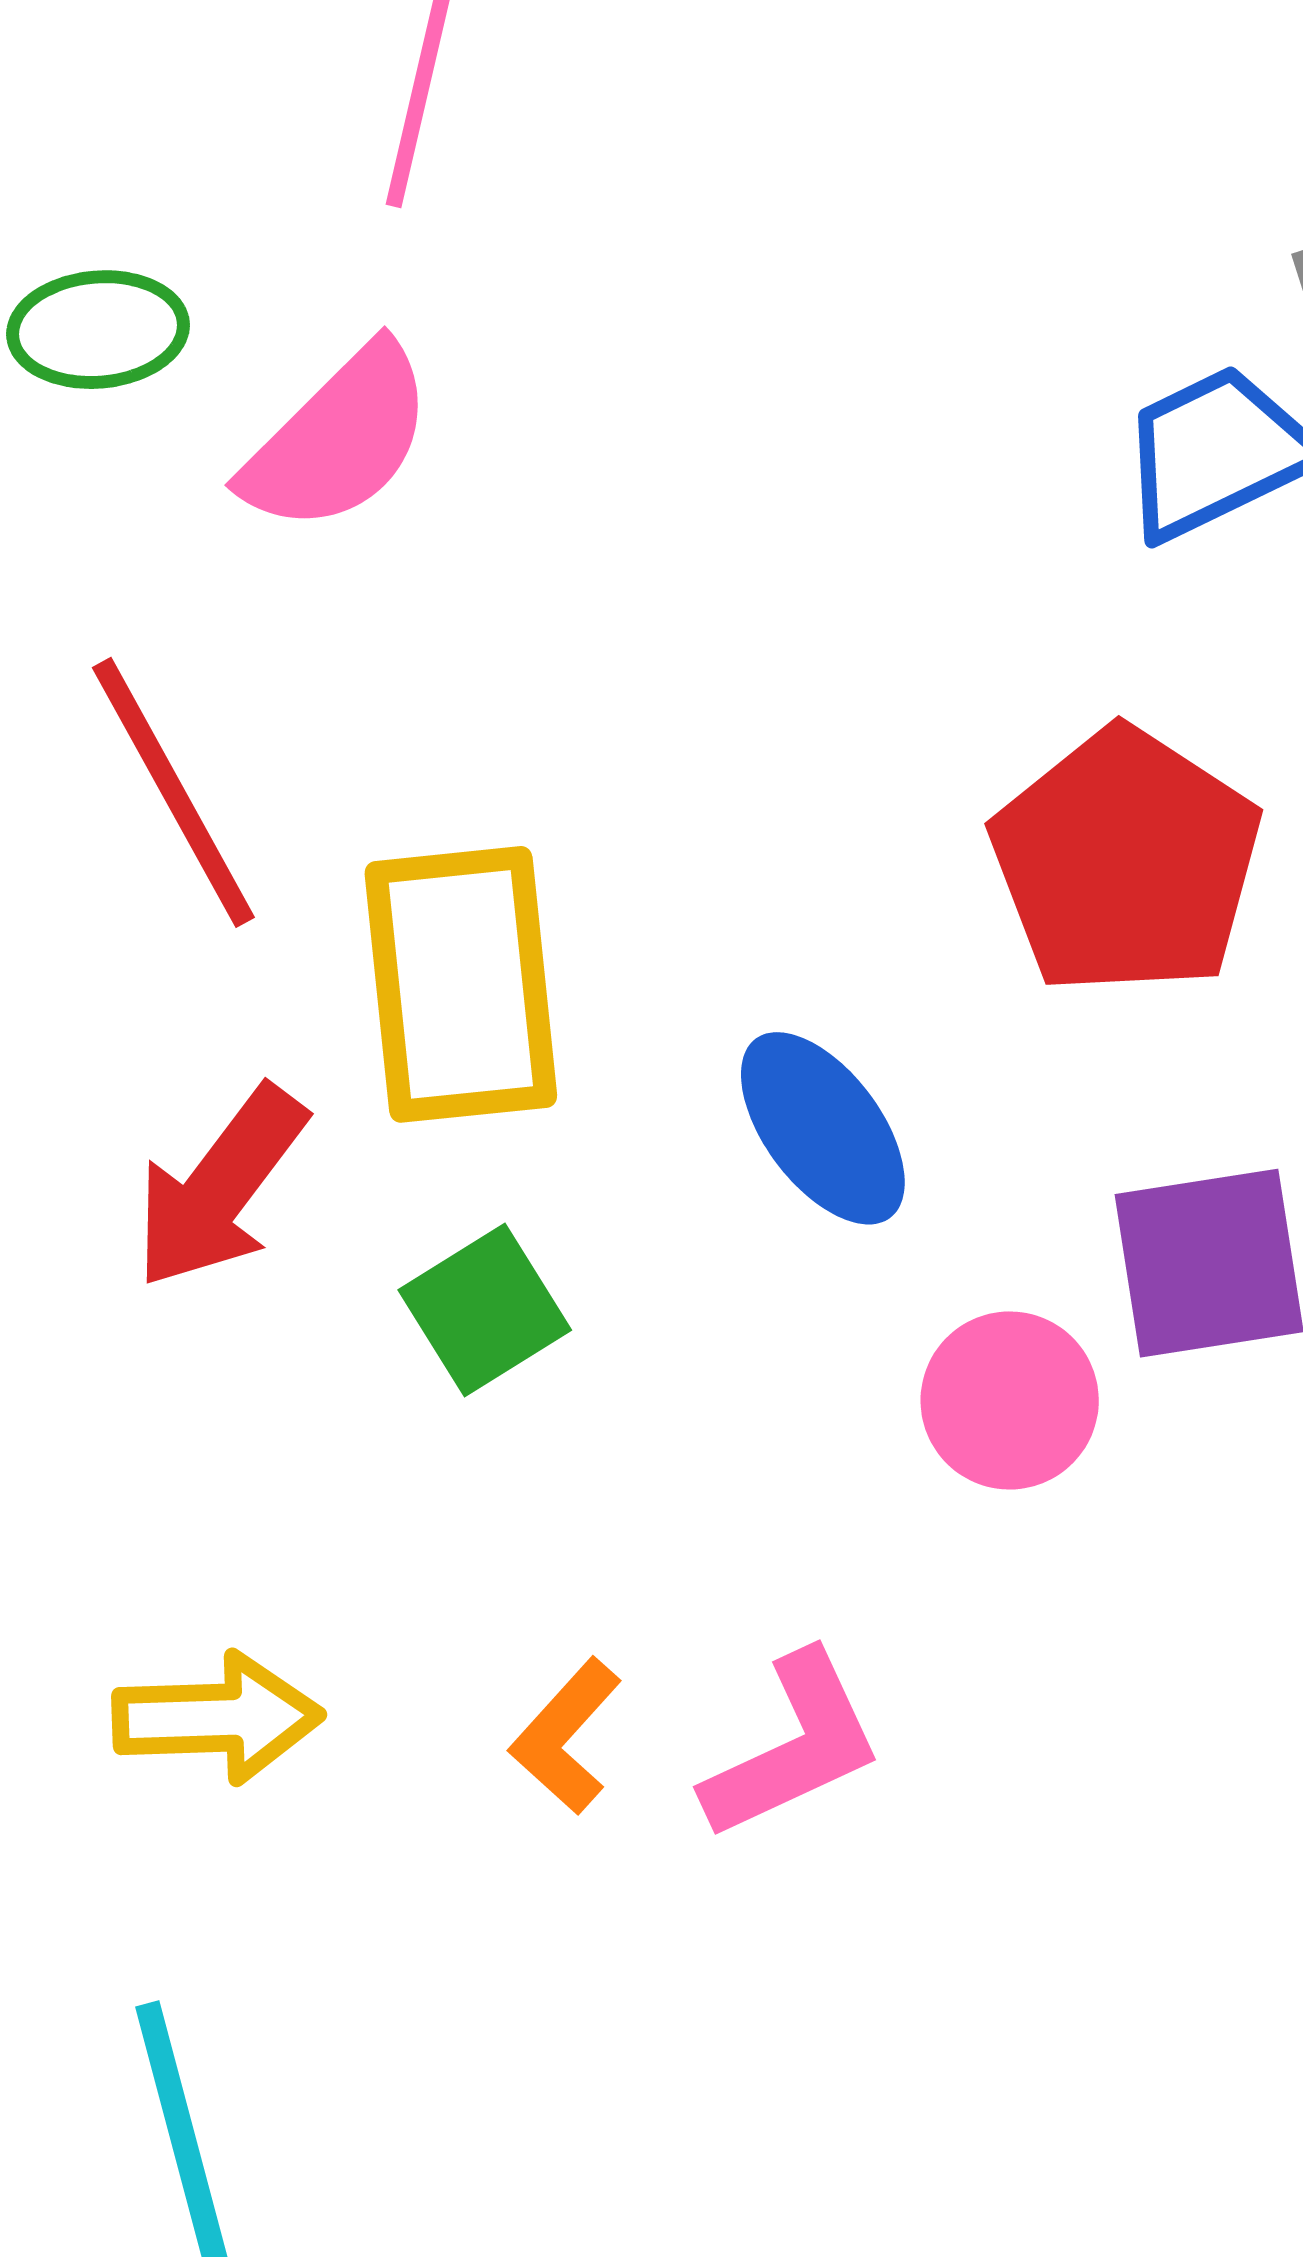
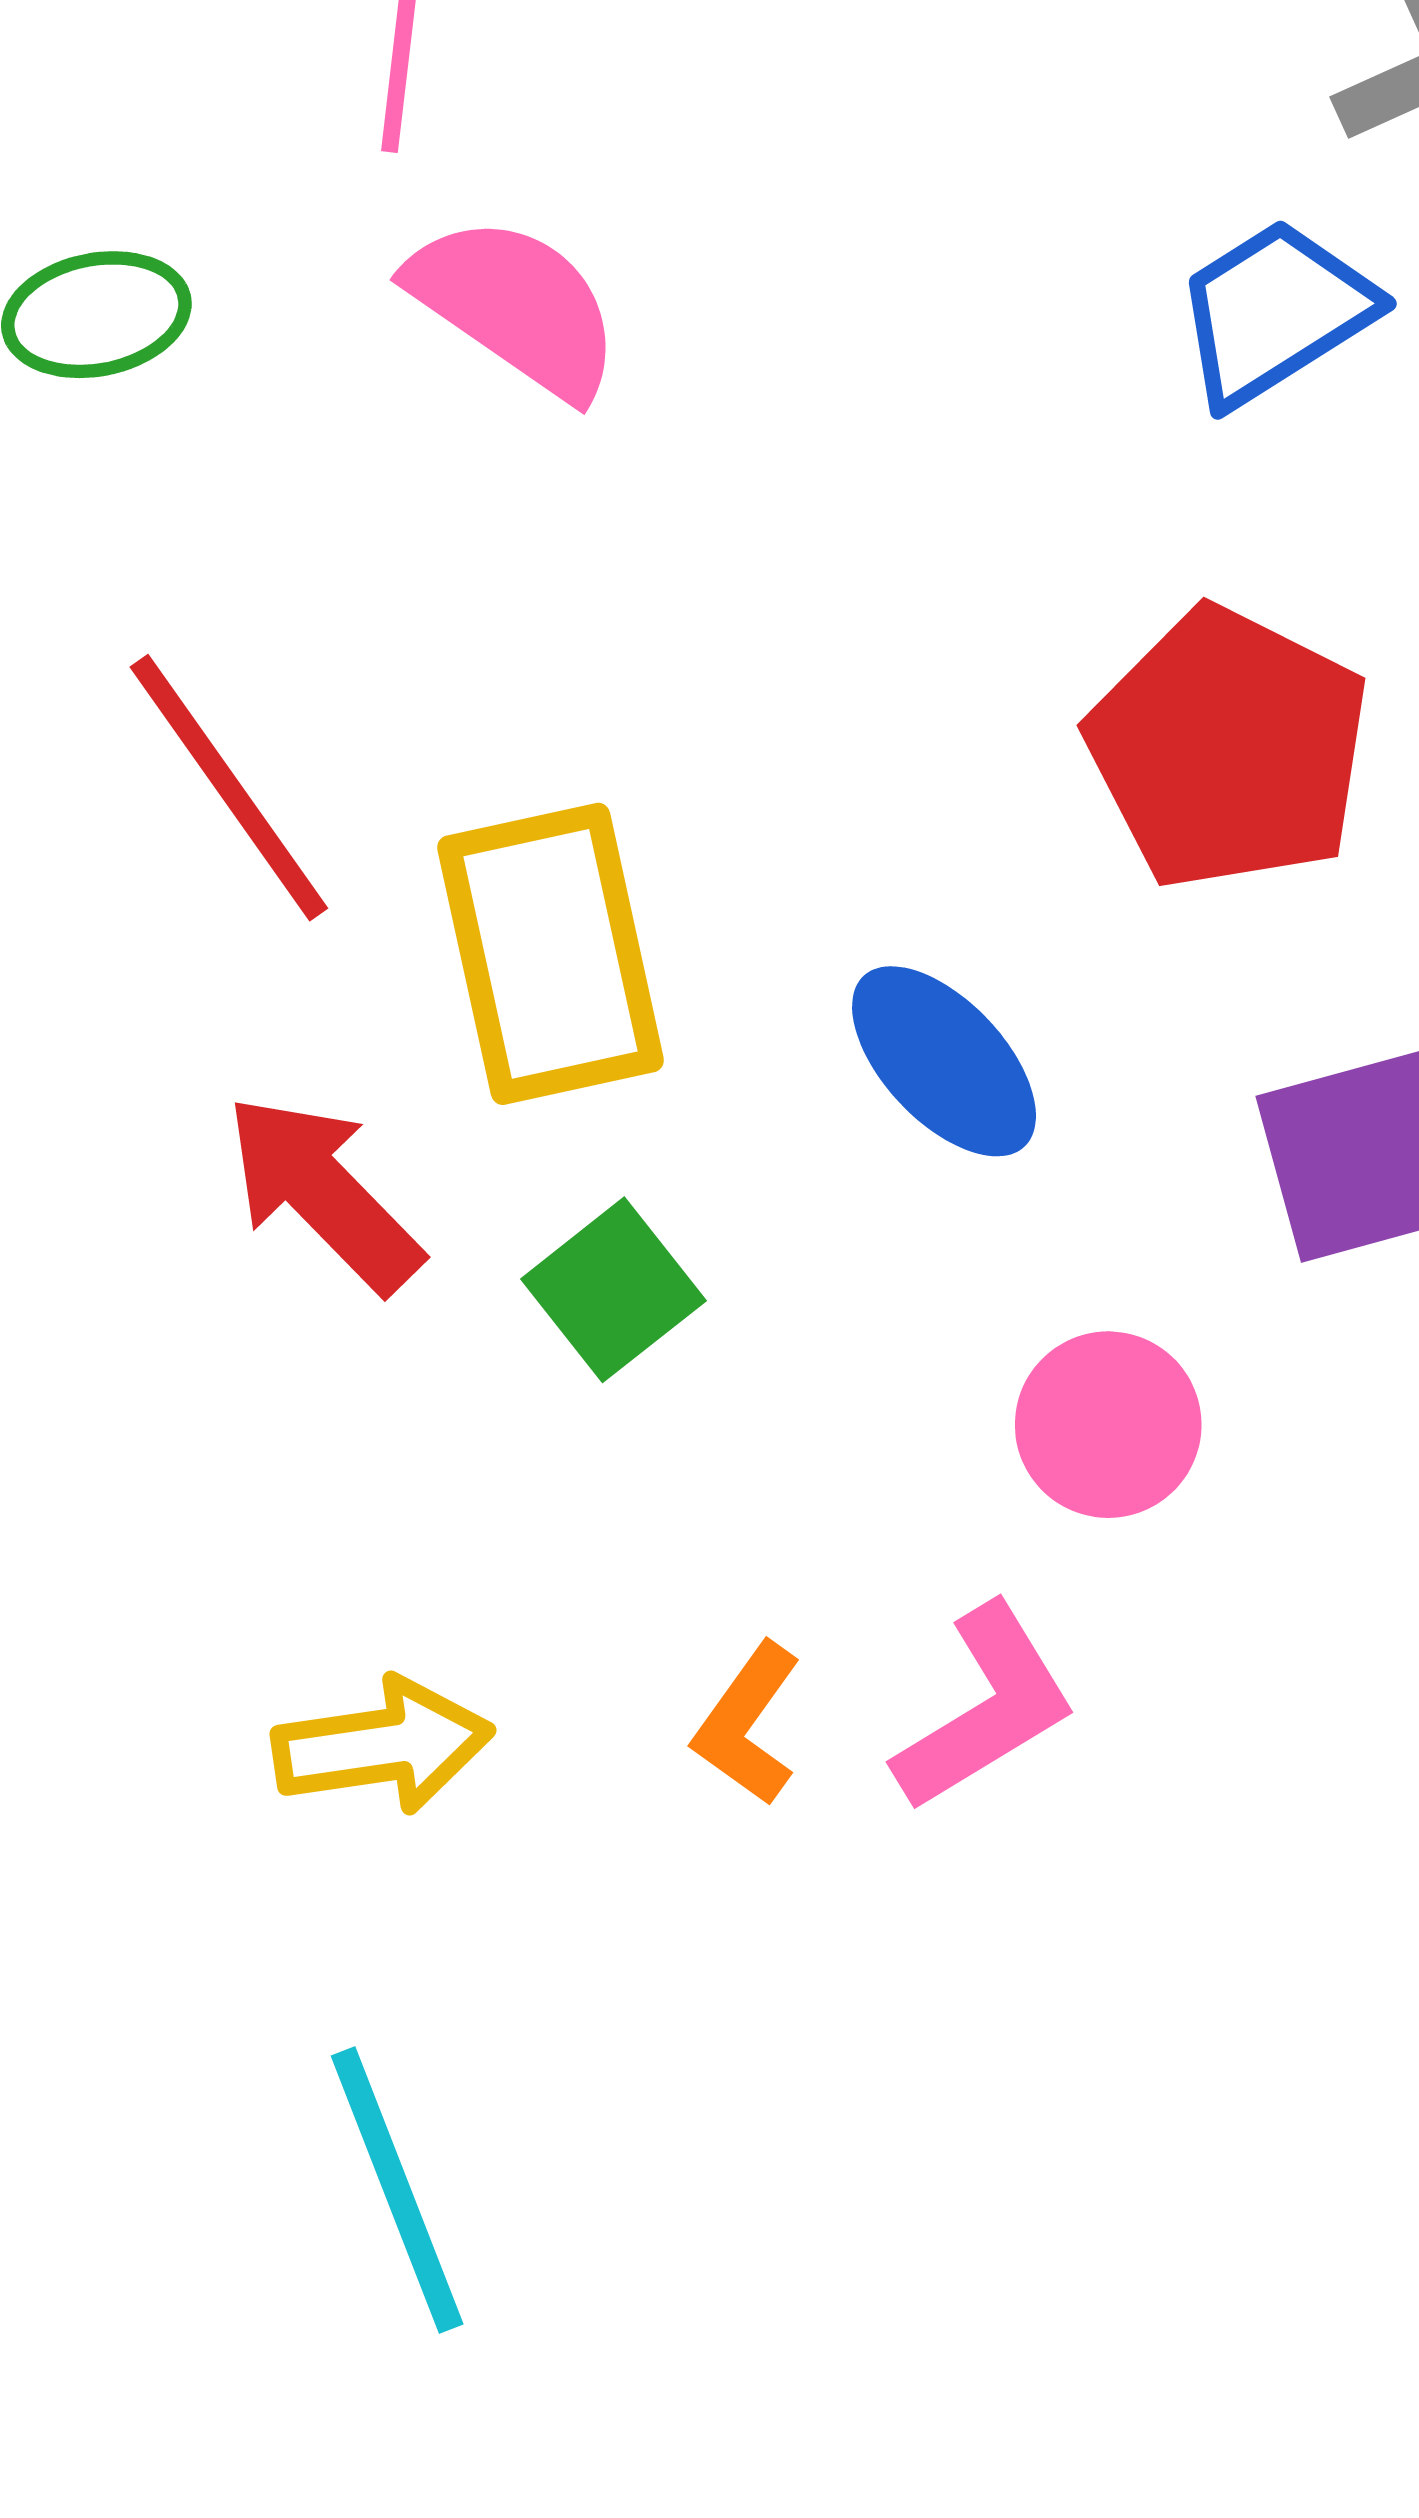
pink semicircle: (338, 439) -> (515, 306), moved, turned -94
red arrow: (220, 1187) -> (323, 1193), turned 105
pink circle: (1010, 1400) -> (1108, 1425), moved

